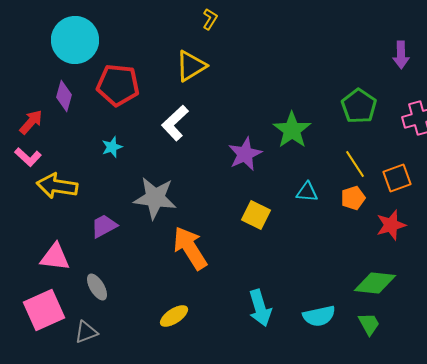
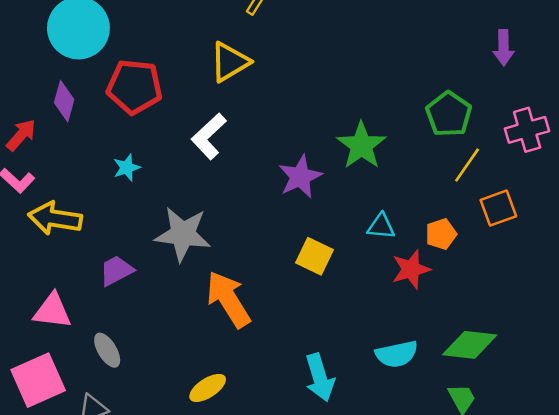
yellow line: (355, 164) -> (467, 165), moved, turned 68
red star: (391, 225) -> (411, 269), moved
cyan semicircle: (319, 316) -> (397, 354), moved

